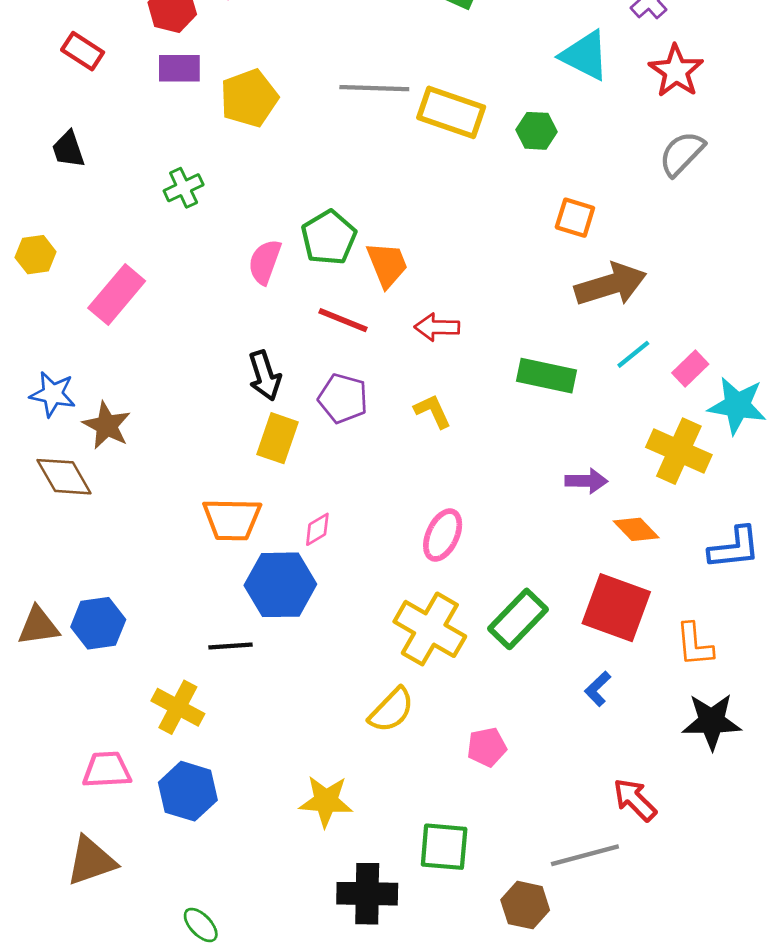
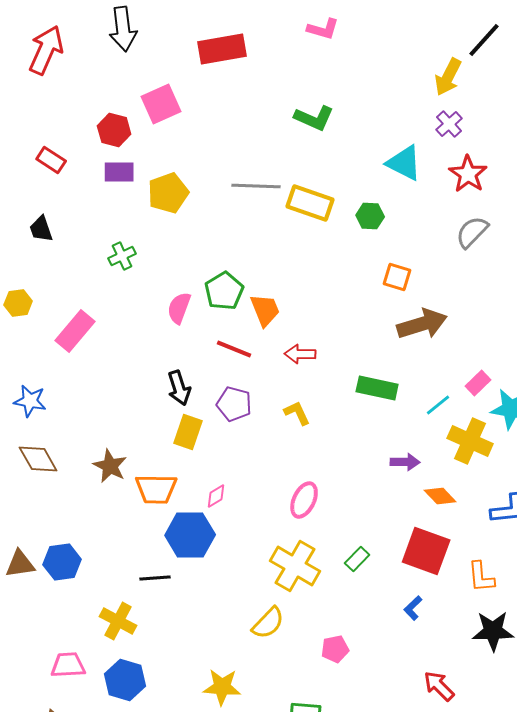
cyan line: (633, 354) -> (438, 405), moved
brown star: (107, 425) -> (110, 466), moved
green rectangle: (518, 619) -> (357, 559), size x0.6

